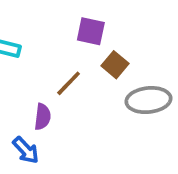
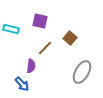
purple square: (91, 31) -> (40, 21), moved
gray ellipse: (148, 100) -> (82, 72), moved, turned -55

